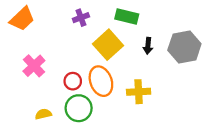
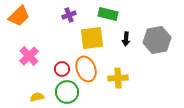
yellow square: (108, 45) -> (92, 38), turned 35

